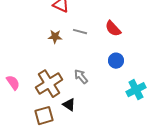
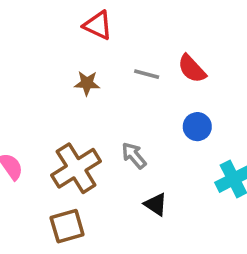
gray line: (80, 32) -> (147, 74), moved
black triangle: (69, 105) -> (156, 204), moved

